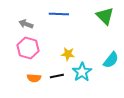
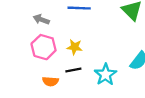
yellow star: (68, 54) -> (75, 47), moved
black line: (57, 76) -> (73, 70), moved

